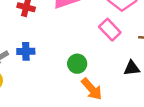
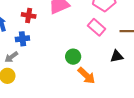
blue cross: (26, 51) -> (22, 39), moved

